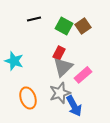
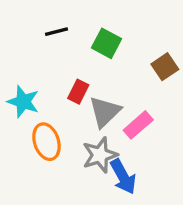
brown square: (83, 26) -> (165, 67), moved
red rectangle: (59, 53) -> (78, 92), moved
orange ellipse: (28, 98) -> (47, 142), moved

